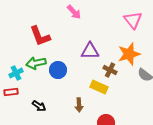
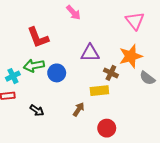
yellow rectangle: (99, 87) -> (99, 91), turned -30
brown arrow: (79, 105) -> (79, 109), turned -144

